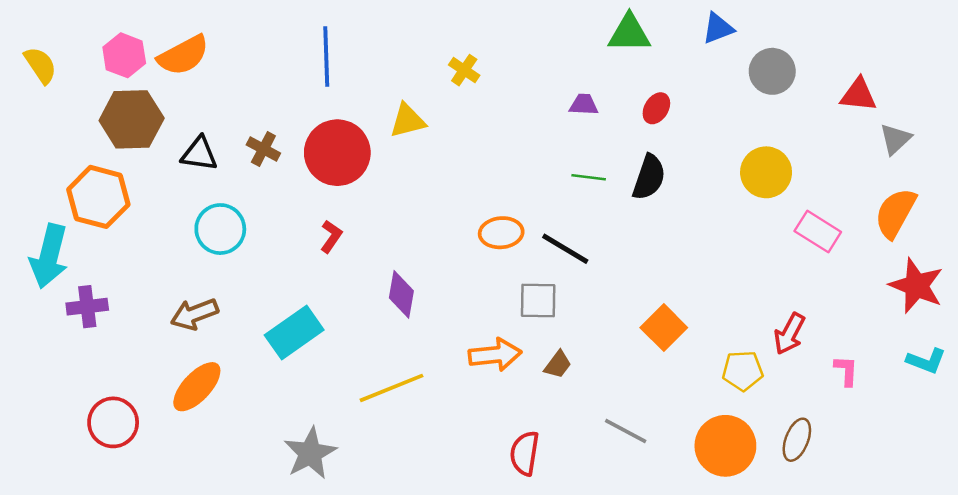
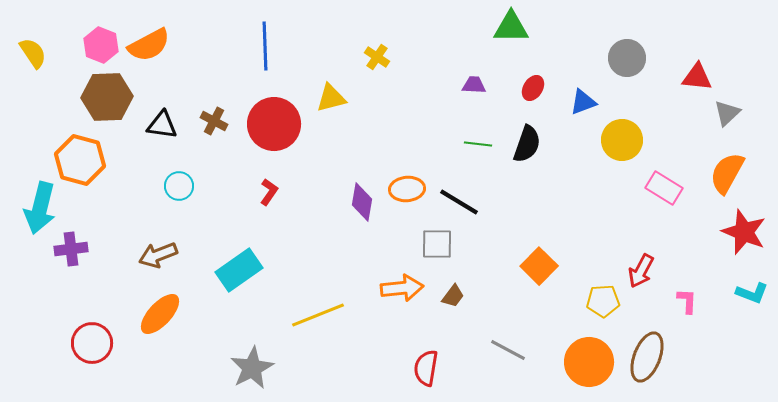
blue triangle: (718, 28) -> (583, 102), moved
cyan circle: (220, 229) -> (179, 186), size x0.7
purple diamond: (401, 294) -> (362, 202), moved
brown ellipse: (797, 440) -> (647, 357), size x1.4

